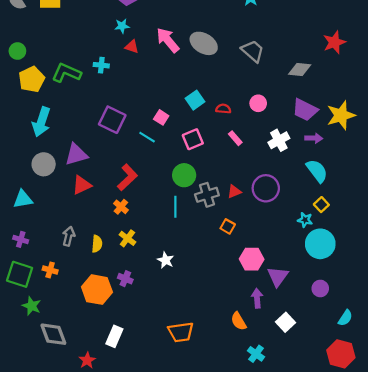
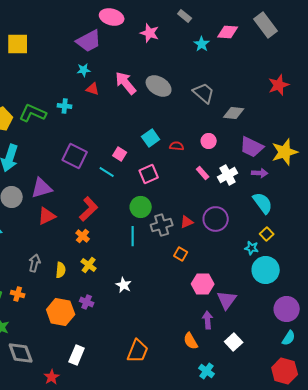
gray diamond: (300, 70) -> (234, 113), moved
pink rectangle: (235, 138) -> (203, 173), moved
purple circle: (320, 288) -> (287, 309), moved, size x1.6
orange trapezoid: (181, 332) -> (138, 351), turned -60

